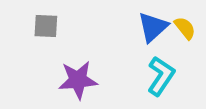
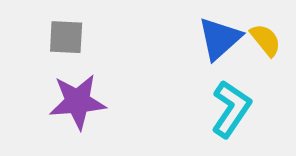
purple star: (78, 80) -> (78, 102), moved

